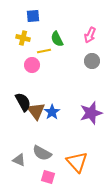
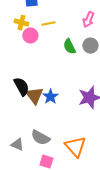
green semicircle: (57, 39) -> (69, 47), moved
yellow line: (44, 51) -> (48, 24), moved
pink circle: (32, 65) -> (30, 36), moved

